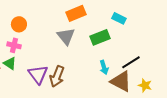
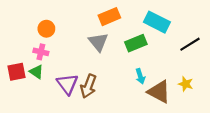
cyan rectangle: (119, 18) -> (157, 22), size x1.6
black line: (131, 62) -> (190, 44), moved
yellow star: (145, 85) -> (186, 84), moved

